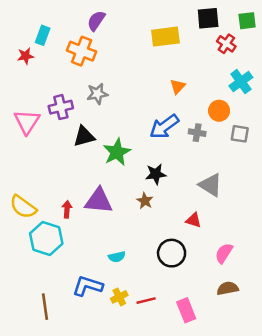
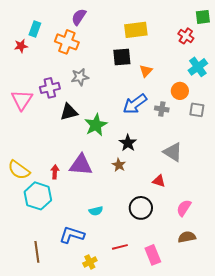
black square: (208, 18) -> (122, 57), moved
black star: (156, 174) -> (128, 143), turned -30
yellow cross: (119, 297) -> (90, 262), moved

